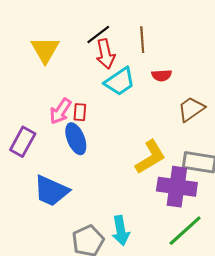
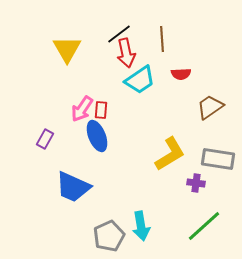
purple rectangle: (23, 142) -> (45, 139), size x0.7
purple cross: (177, 187) -> (196, 183), size x0.5

